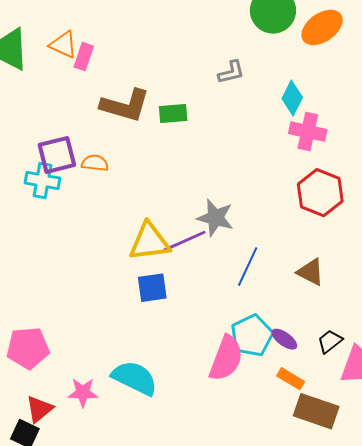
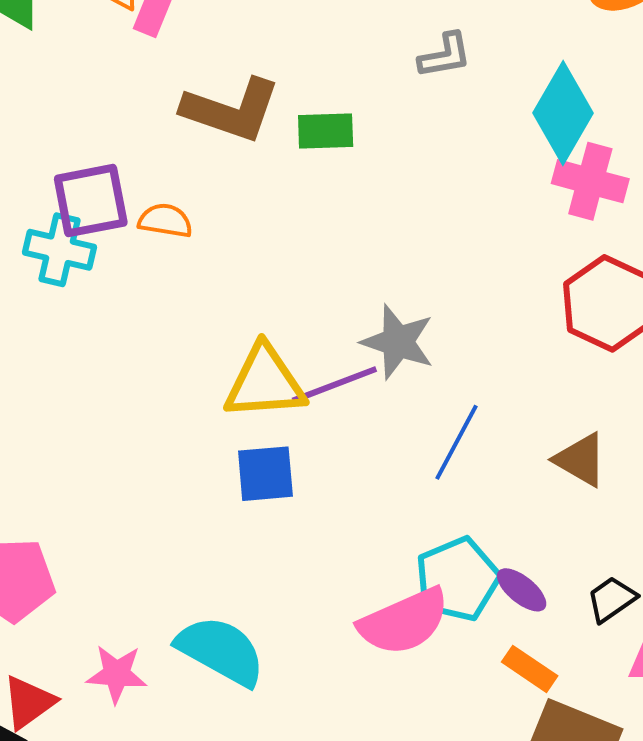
cyan diamond: (292, 98) -> (563, 113), size x1.4
pink semicircle: (226, 358) -> (404, 622), turned 42

